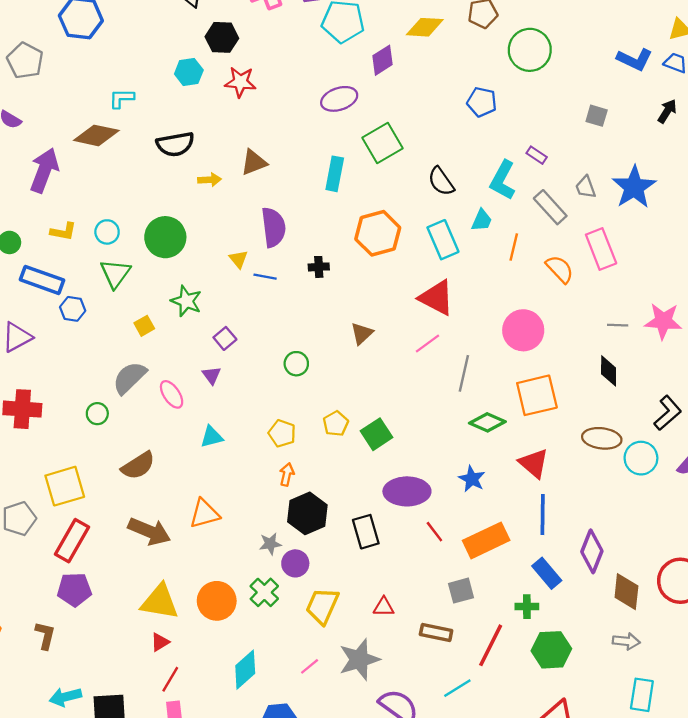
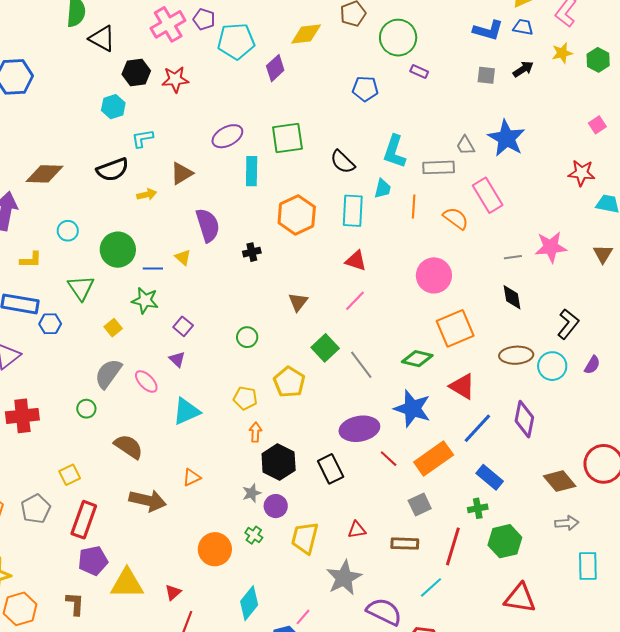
red star: (240, 82) -> (175, 79), moved
cyan L-shape: (122, 98) -> (142, 138), moved
purple ellipse: (339, 99) -> (227, 136), moved
black arrow: (667, 111) -> (523, 69), turned 35
gray square: (597, 116) -> (486, 75), moved
green square: (383, 143) -> (287, 138), turned 32
purple rectangle: (537, 155) -> (419, 72), moved
gray rectangle: (550, 207) -> (439, 167), turned -40
cyan circle: (107, 232) -> (68, 231), moved
cyan rectangle: (443, 240) -> (353, 211), turned 36
blue line: (265, 277) -> (153, 268), moved
red triangle: (437, 298) -> (356, 261), size x0.7
gray line: (464, 373) -> (361, 365), moved, turned -40
yellow pentagon: (336, 424) -> (289, 382), size x1.4
green square: (377, 434) -> (325, 348), moved
cyan triangle: (212, 437) -> (186, 411), size x1.4
brown semicircle: (138, 466) -> (129, 447), turned -104
blue star: (472, 479) -> (412, 409), size x1.6
yellow square: (65, 486) -> (70, 475), size x0.6
orange triangle: (204, 514) -> (192, 477), size x0.7
blue line: (543, 515) -> (477, 428), turned 52
purple diamond: (592, 551) -> (524, 419), moved
green cross: (264, 592) -> (254, 535), size x0.7
brown diamond: (626, 592) -> (560, 481), turned -36
yellow triangle: (160, 602) -> (127, 584), moved
pink line: (310, 666) -> (303, 617), moved

